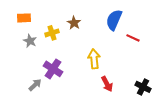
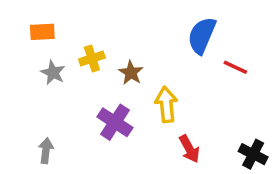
brown star: (74, 23) -> (131, 73), moved
purple cross: (53, 69) -> (115, 122), moved
gray arrow: (35, 85) -> (46, 151), moved, turned -40

